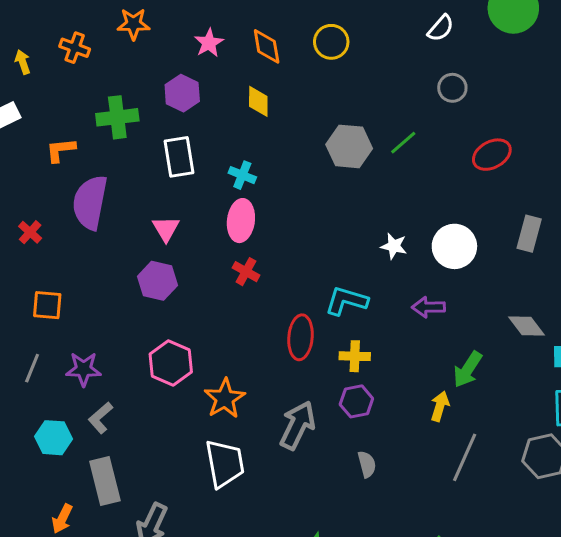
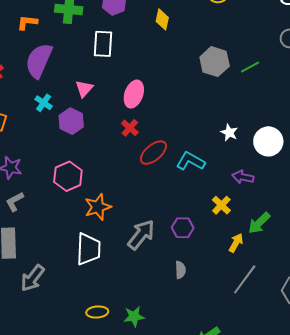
cyan cross: (242, 175) -> (44, 103), moved
red ellipse: (301, 337) -> (153, 153), moved, turned 32
yellow cross: (355, 356) -> (221, 205), moved, turned 30

